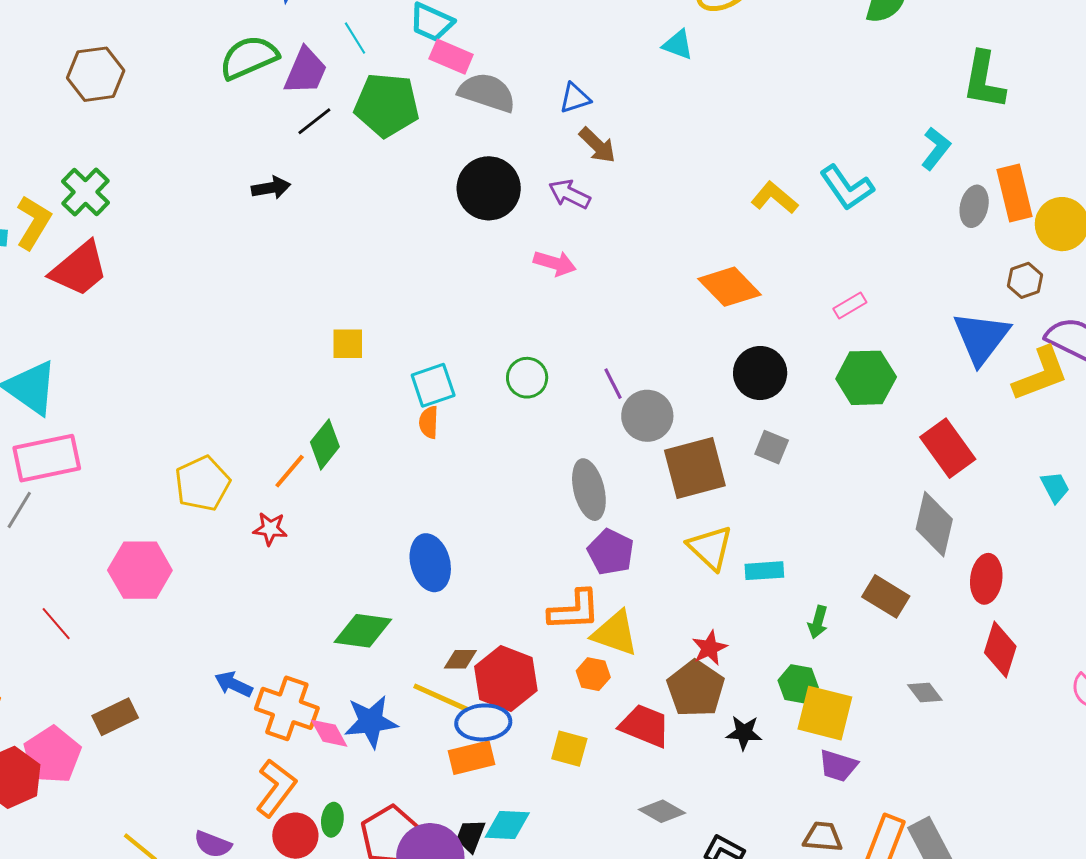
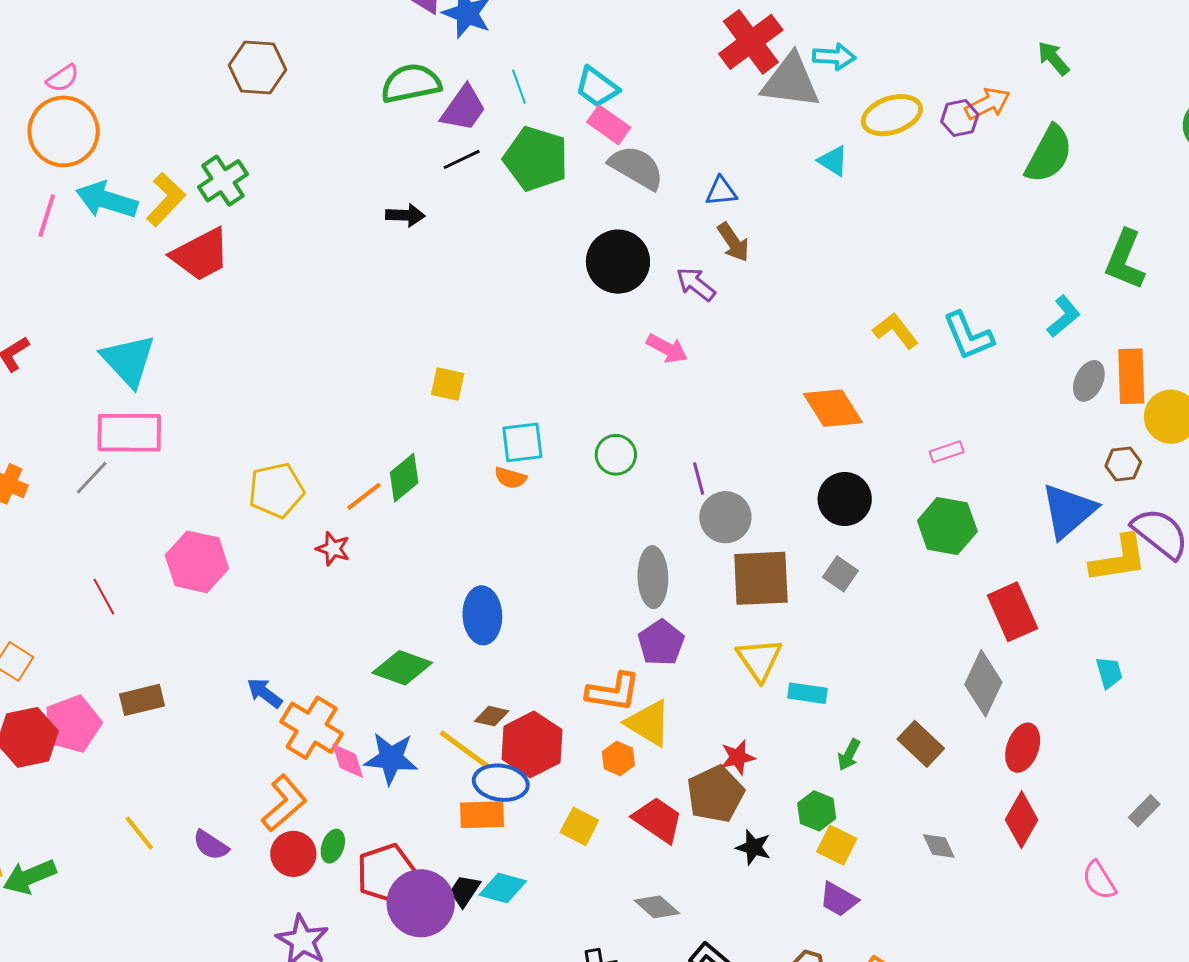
orange semicircle: (429, 422) -> (510, 478), turned -88
yellow square: (825, 713) -> (837, 845), size x0.7

